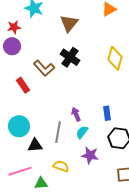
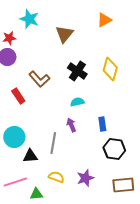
black cross: (70, 57) -> (77, 71), moved
cyan semicircle: (82, 132) -> (77, 102), moved, turned 40
purple star: (90, 155) -> (85, 178), moved, turned -30

